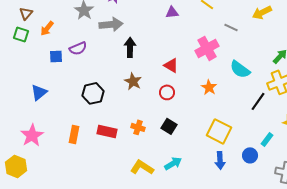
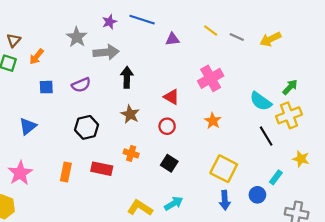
gray line: (231, 27) -> (237, 37), moved
purple semicircle: (78, 48) -> (81, 85), moved
cyan semicircle: (240, 69) -> (261, 101), moved
black line: (258, 101) -> (266, 136), turned -66
orange cross: (138, 127) -> (131, 153), moved

